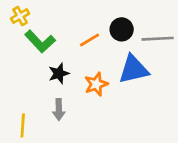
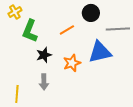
black circle: (122, 29) -> (91, 13), moved
green L-shape: (40, 41) -> (30, 31), turned 65

